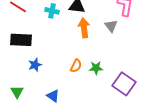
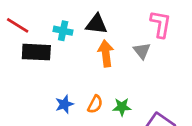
black rectangle: (21, 40) -> (36, 52), moved
blue star: (35, 65) -> (64, 104), moved

